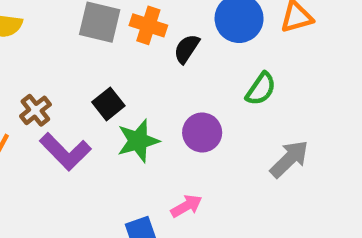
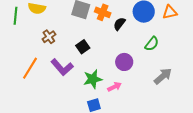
brown cross: (35, 110) -> (49, 37), moved
green star: (138, 141) -> (93, 79), moved
pink arrow: (186, 206) -> (114, 87), moved

